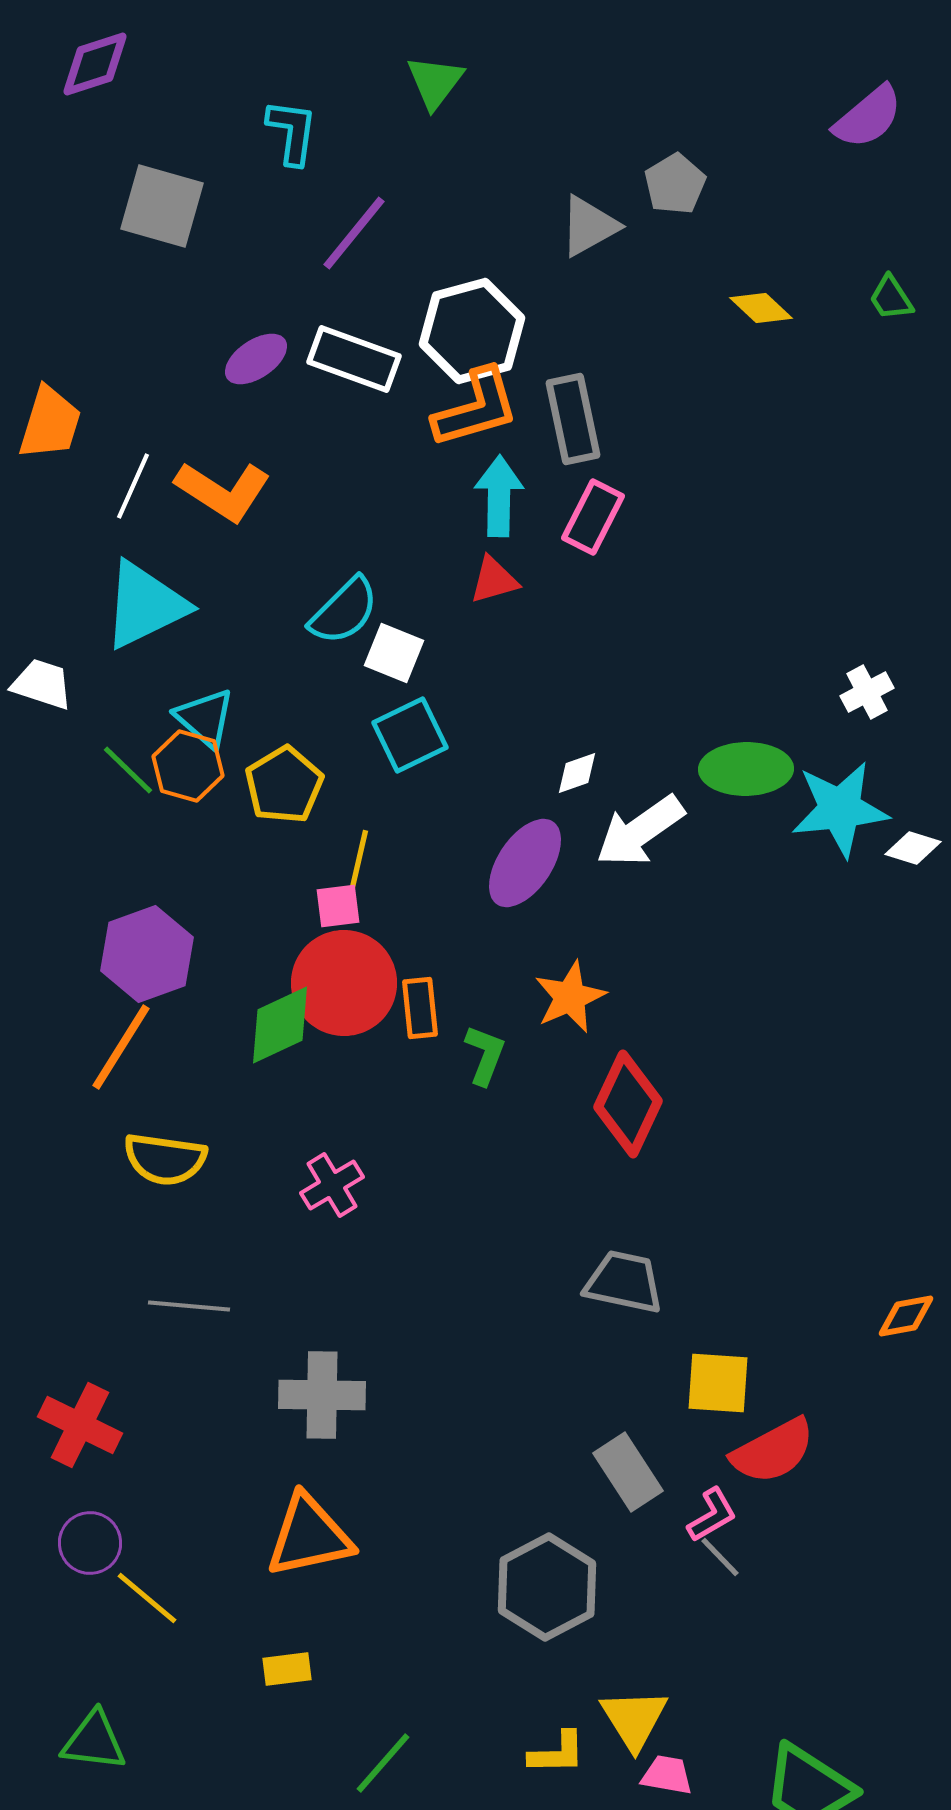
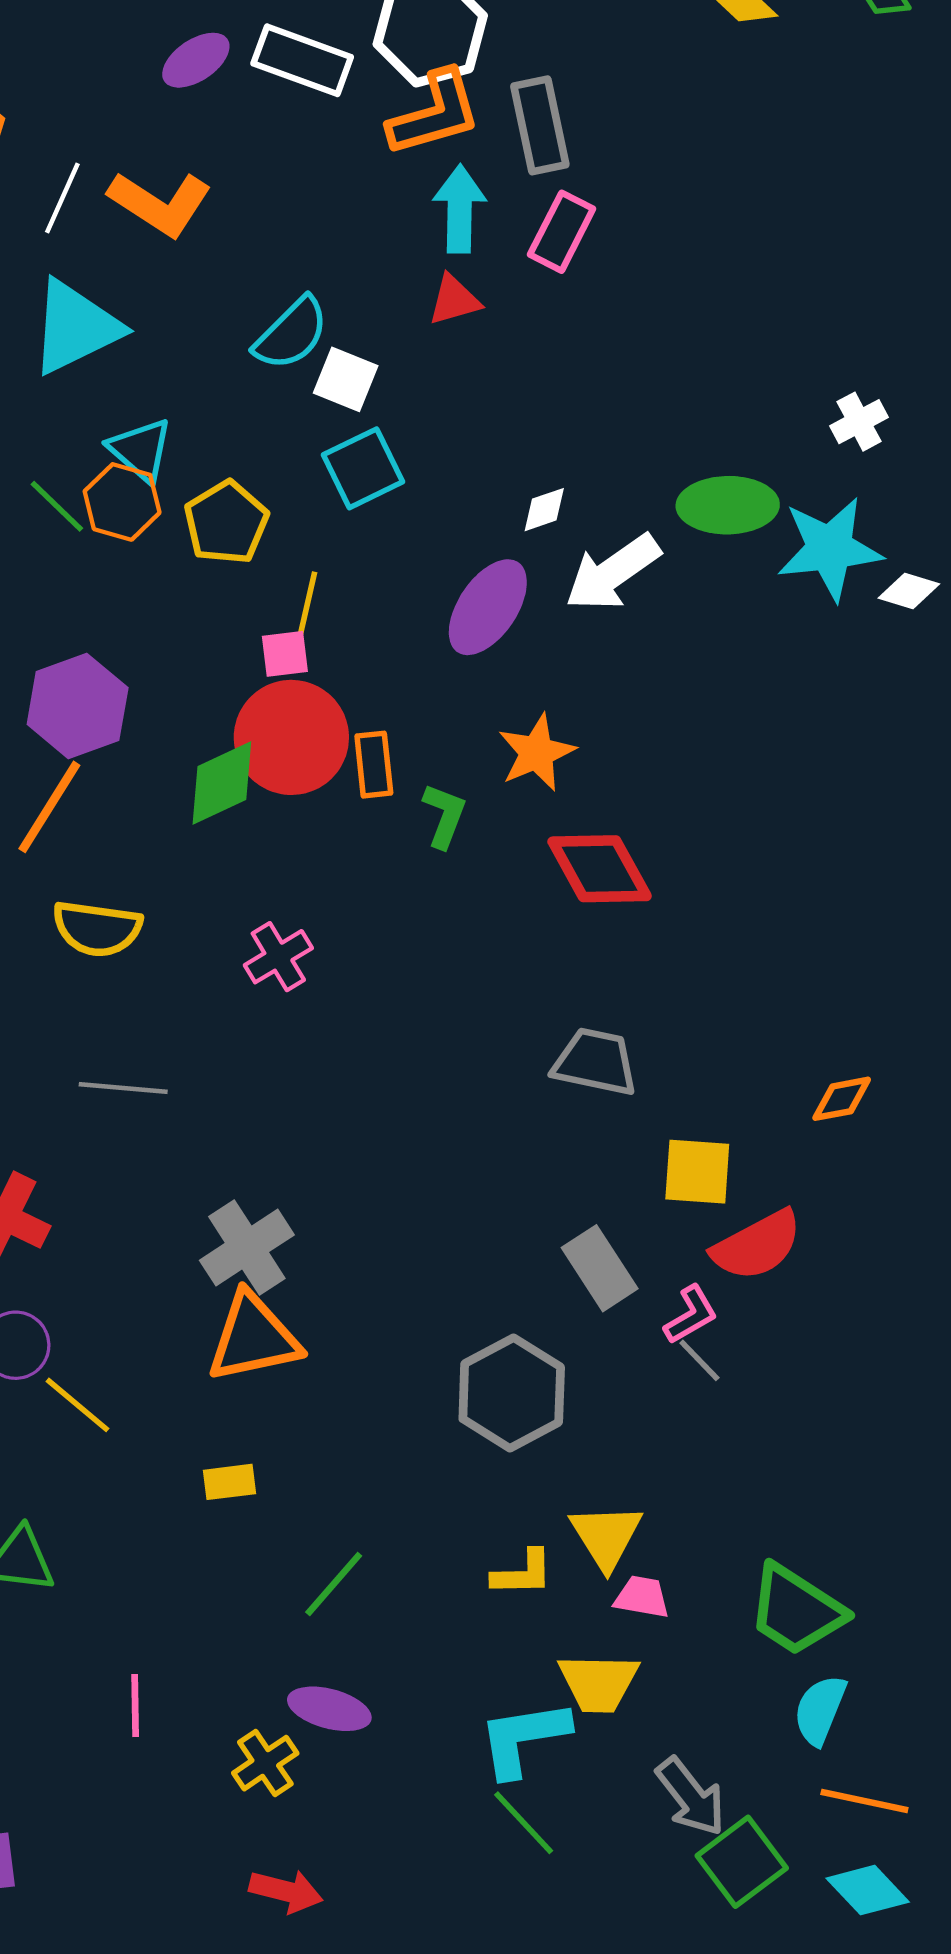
red diamond: (628, 1104) -> (600, 869), turned -54
orange diamond: (906, 1316) -> (842, 1099), moved
gray cross: (322, 1395) -> (247, 1248), moved, turned -34

